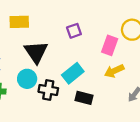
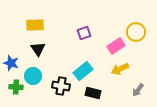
pink rectangle: (110, 45) -> (116, 46), turned 36
black triangle: (36, 52) -> (38, 49), moved, size x0.7
cyan circle: (27, 79) -> (33, 76), moved

